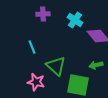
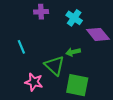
cyan line: (32, 47) -> (21, 47), moved
green arrow: (96, 65) -> (73, 52), moved

